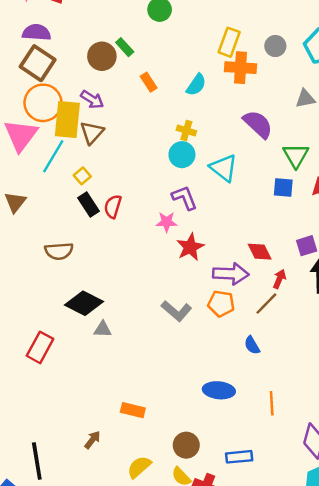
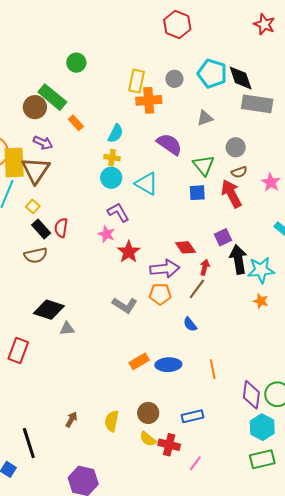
green rectangle: (125, 47) -> (52, 97), size x1.8
cyan semicircle: (196, 85) -> (116, 133), moved
purple arrow: (92, 100) -> (43, 143), moved
brown triangle: (92, 133) -> (36, 170), size x1.4
pink star: (167, 222) -> (107, 234), turned 30
brown semicircle: (59, 251) -> (36, 255), moved
orange rectangle: (133, 410) -> (139, 361), moved, turned -36
yellow semicircle: (139, 467) -> (112, 421), moved, turned -30

